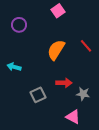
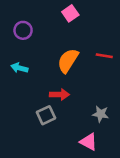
red line: (86, 46) -> (104, 56), turned -40
cyan arrow: (14, 67) -> (19, 68), moved
red arrow: (64, 83) -> (59, 95), moved

